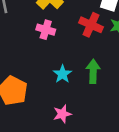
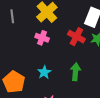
cyan star: (62, 74) -> (44, 72), moved

